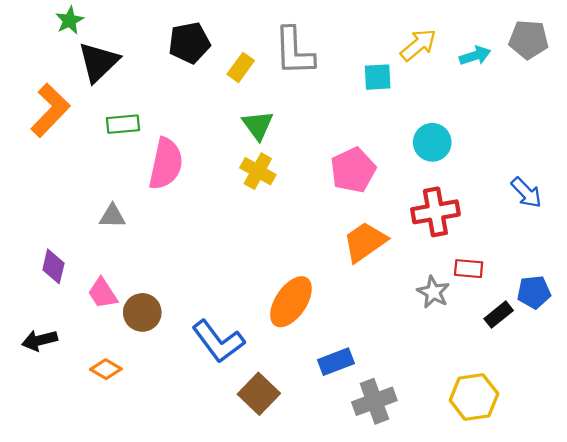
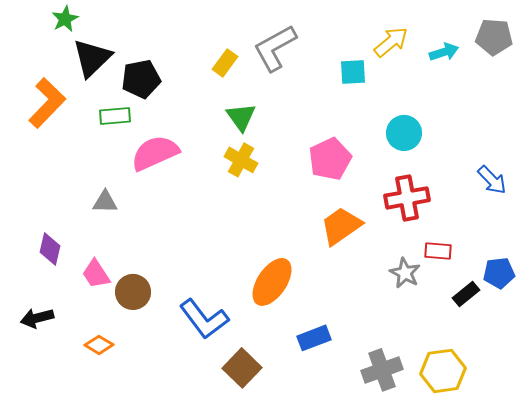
black pentagon: (189, 43) -> (141, 79), moved
gray L-shape: (294, 51) -> (275, 48), turned 63
pink semicircle: (166, 164) -> (155, 153), turned -126
gray cross: (374, 401) -> (382, 370), moved

